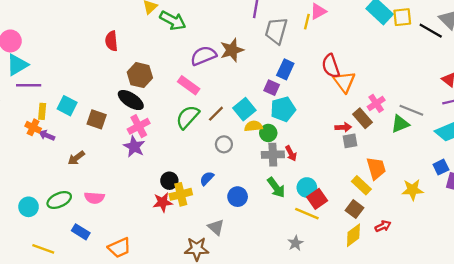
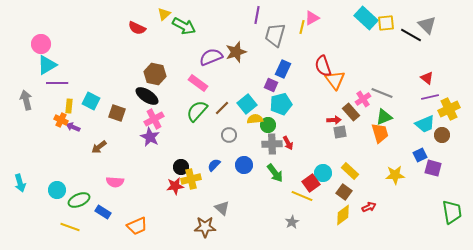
red semicircle: (111, 41) -> (137, 28), moved, turned -60
gray line: (411, 110) -> (382, 93), moved
orange trapezoid: (376, 168) -> (380, 133), moved
cyan circle: (307, 188) -> (323, 173), moved
blue circle: (238, 197) -> (244, 165), moved
green ellipse: (59, 200) -> (79, 200), moved

